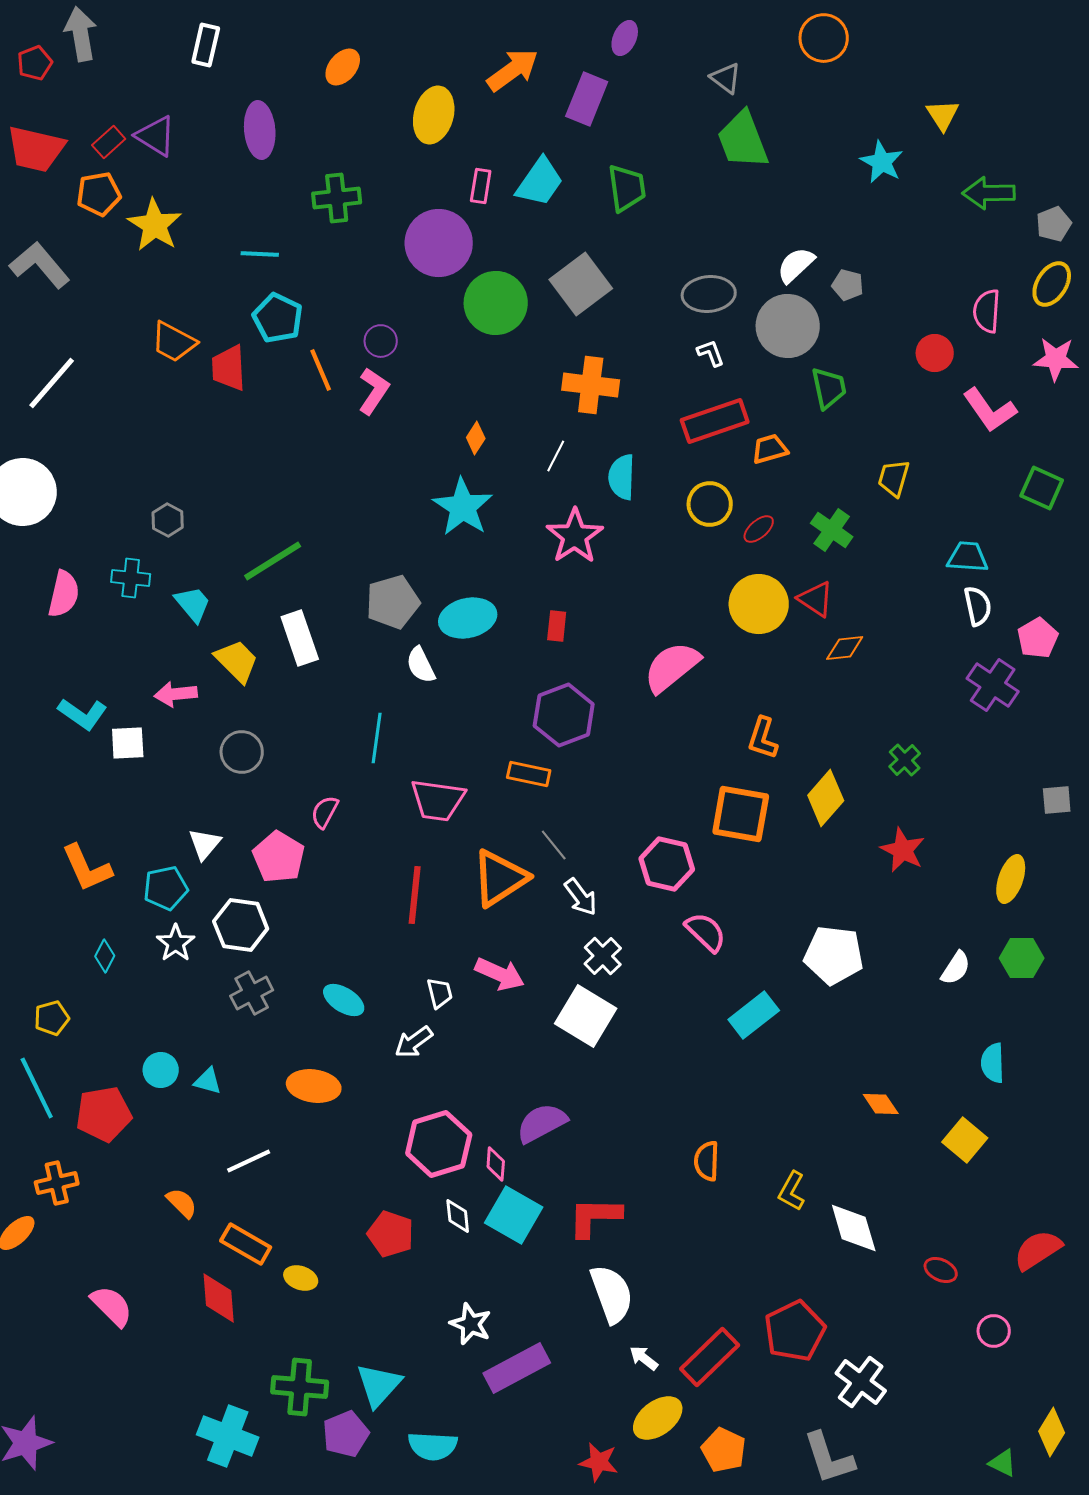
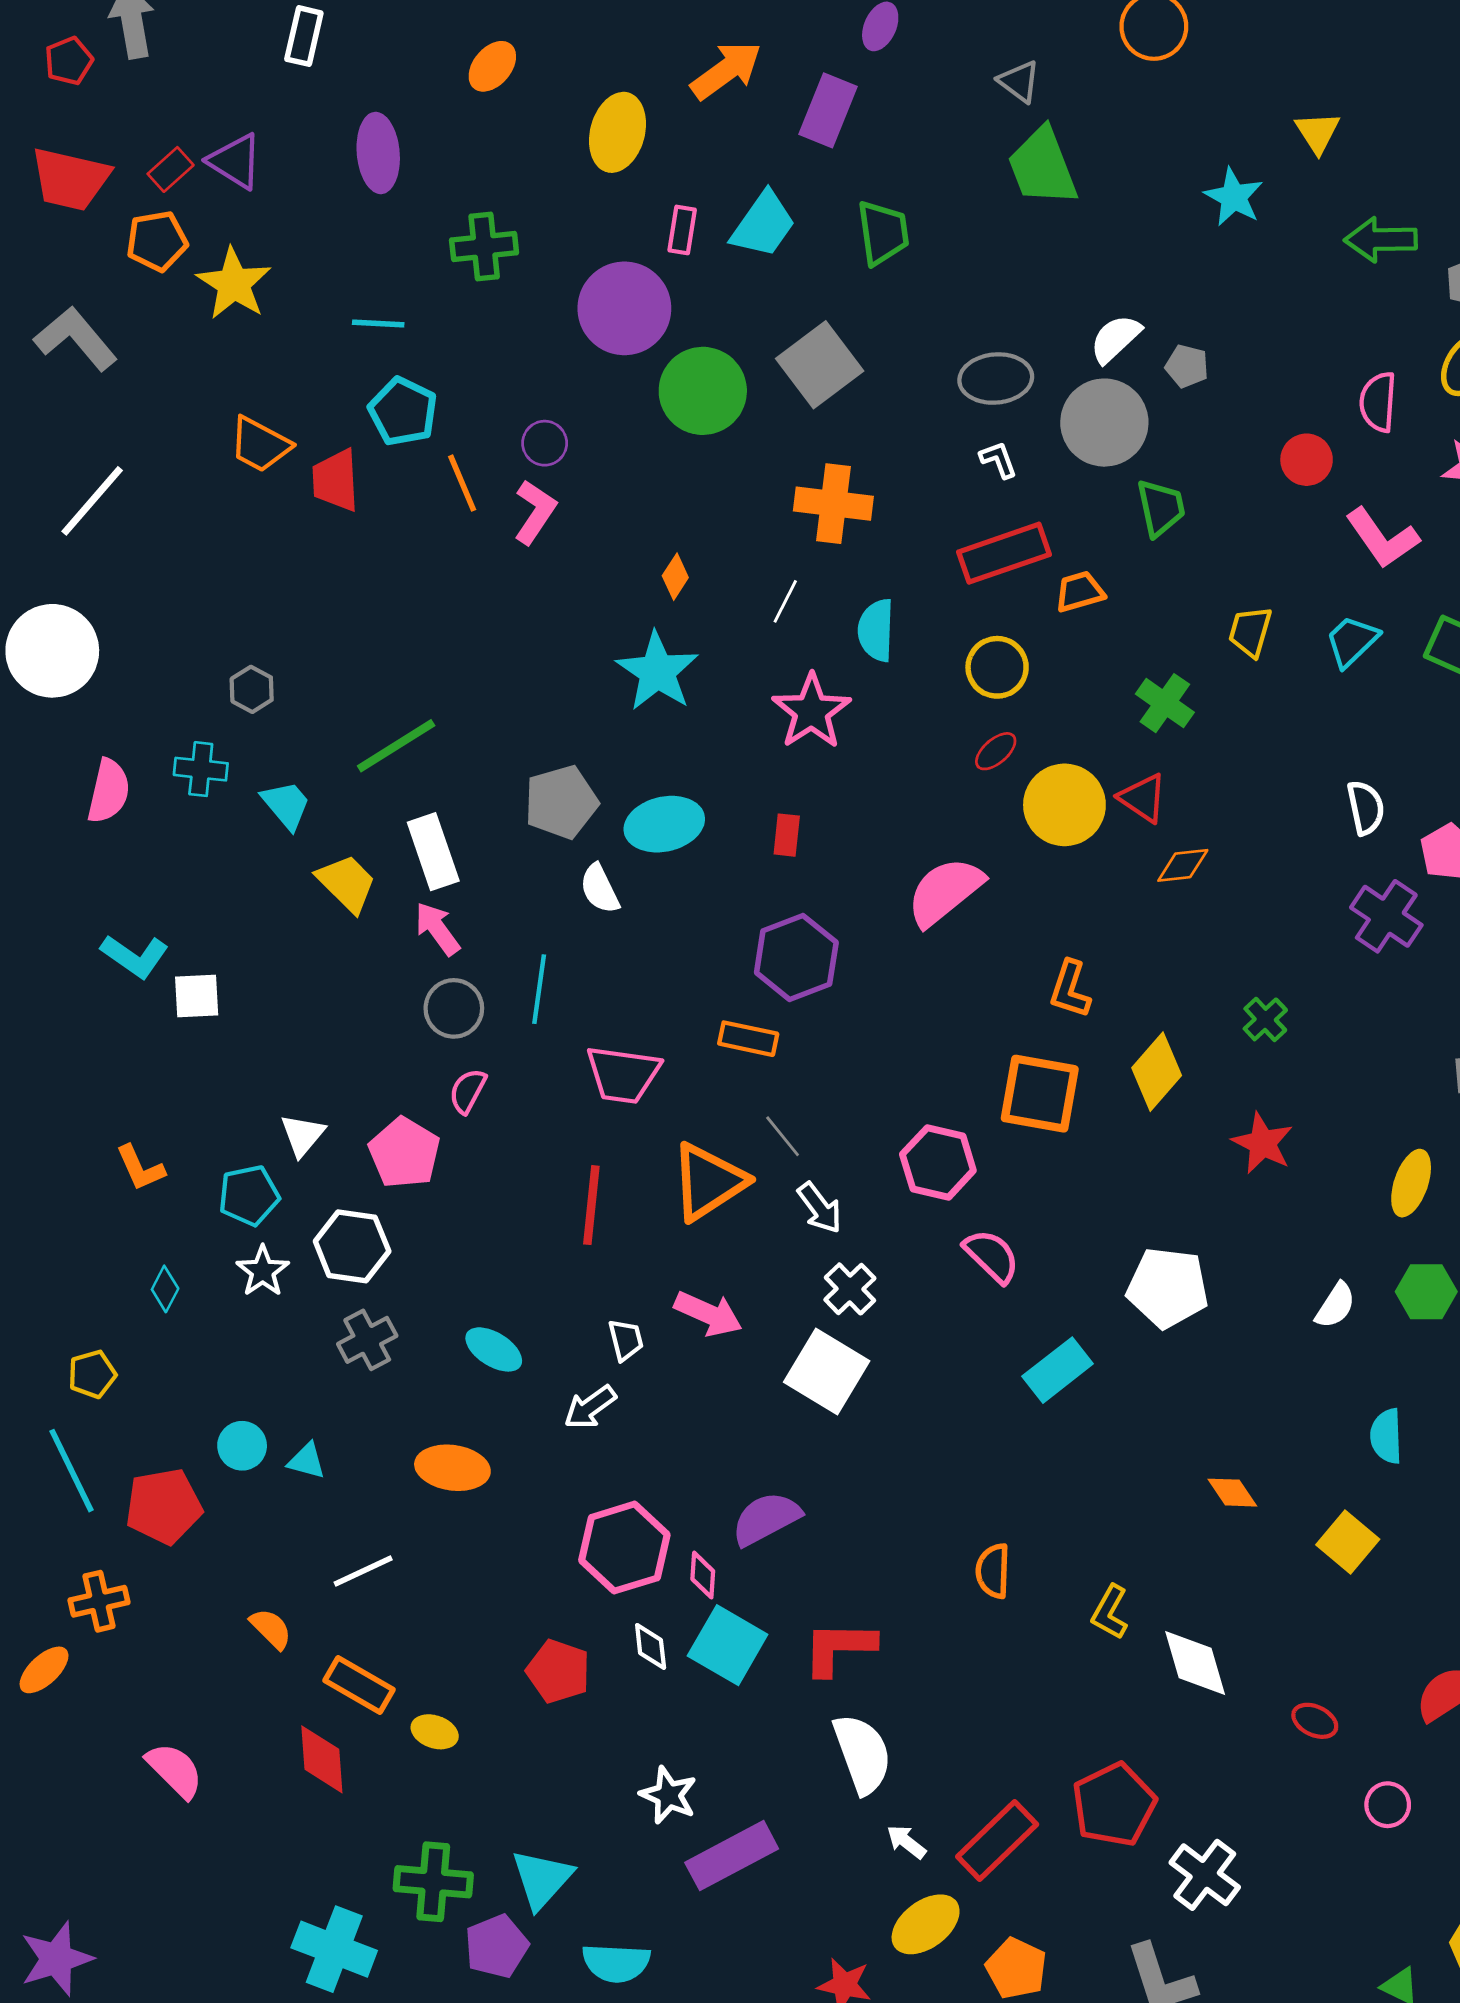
red ellipse: (759, 529) -> (996, 751), moved
cyan trapezoid: (968, 557) -> (1352, 641), moved, turned -48
pink arrow: (176, 694) -> (437, 929), moved, turned 60
gray circle: (242, 752) -> (454, 1008), moved
orange L-shape: (87, 868) -> (140, 1168), size x0.7

